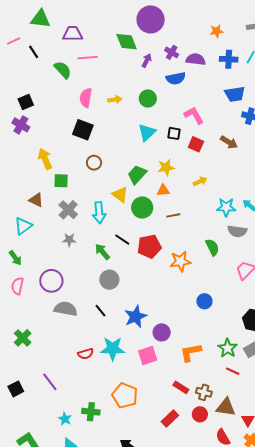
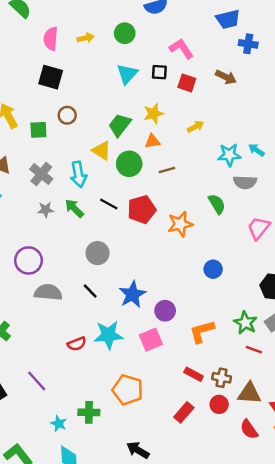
green square: (61, 181) -> (38, 130), moved
green arrow: (102, 252) -> (74, 208), moved

